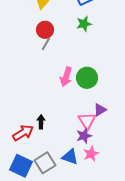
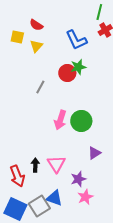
red circle: (45, 30) -> (67, 73), moved
pink triangle: (87, 121) -> (56, 164), moved
red arrow: (23, 133) -> (17, 176), turned 100
blue triangle: (70, 157) -> (54, 198), moved

